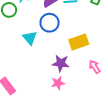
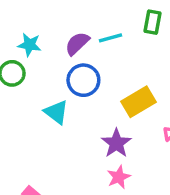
purple star: (61, 63) -> (116, 143), turned -30

